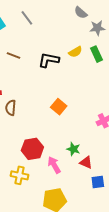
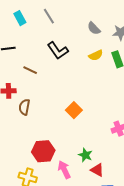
gray semicircle: (81, 13) -> (94, 28), moved
brown line: (13, 55) -> (30, 70), moved
black L-shape: (49, 60) -> (58, 51), moved, turned -140

